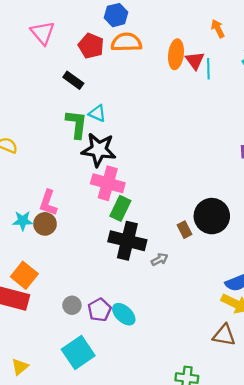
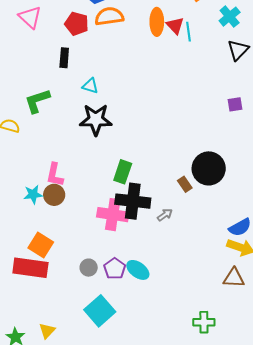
black rectangle: (73, 80) -> (64, 58), turned 66
green L-shape: (77, 124) -> (37, 101), moved, turned -108
pink cross: (108, 183) -> (113, 215), moved

